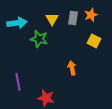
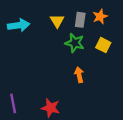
green star: (39, 39) -> (75, 43), moved
purple line: (18, 82) -> (13, 103), moved

